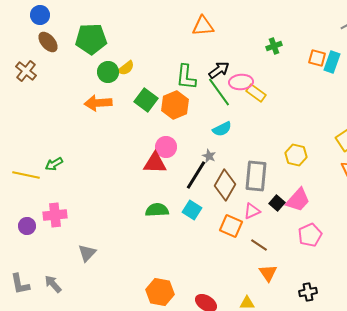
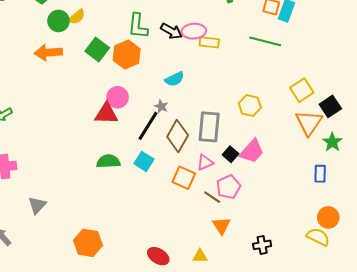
black arrow: (219, 70) -> (171, 31), moved, turned 65
green line: (219, 92) -> (265, 41), moved, turned -40
yellow rectangle: (256, 93) -> (209, 42), turned -30
pink pentagon: (310, 235) -> (228, 187), moved
orange hexagon: (160, 292) -> (88, 243), moved

